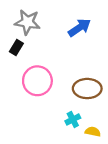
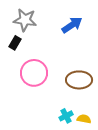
cyan cross: (73, 119) -> (66, 116), moved

